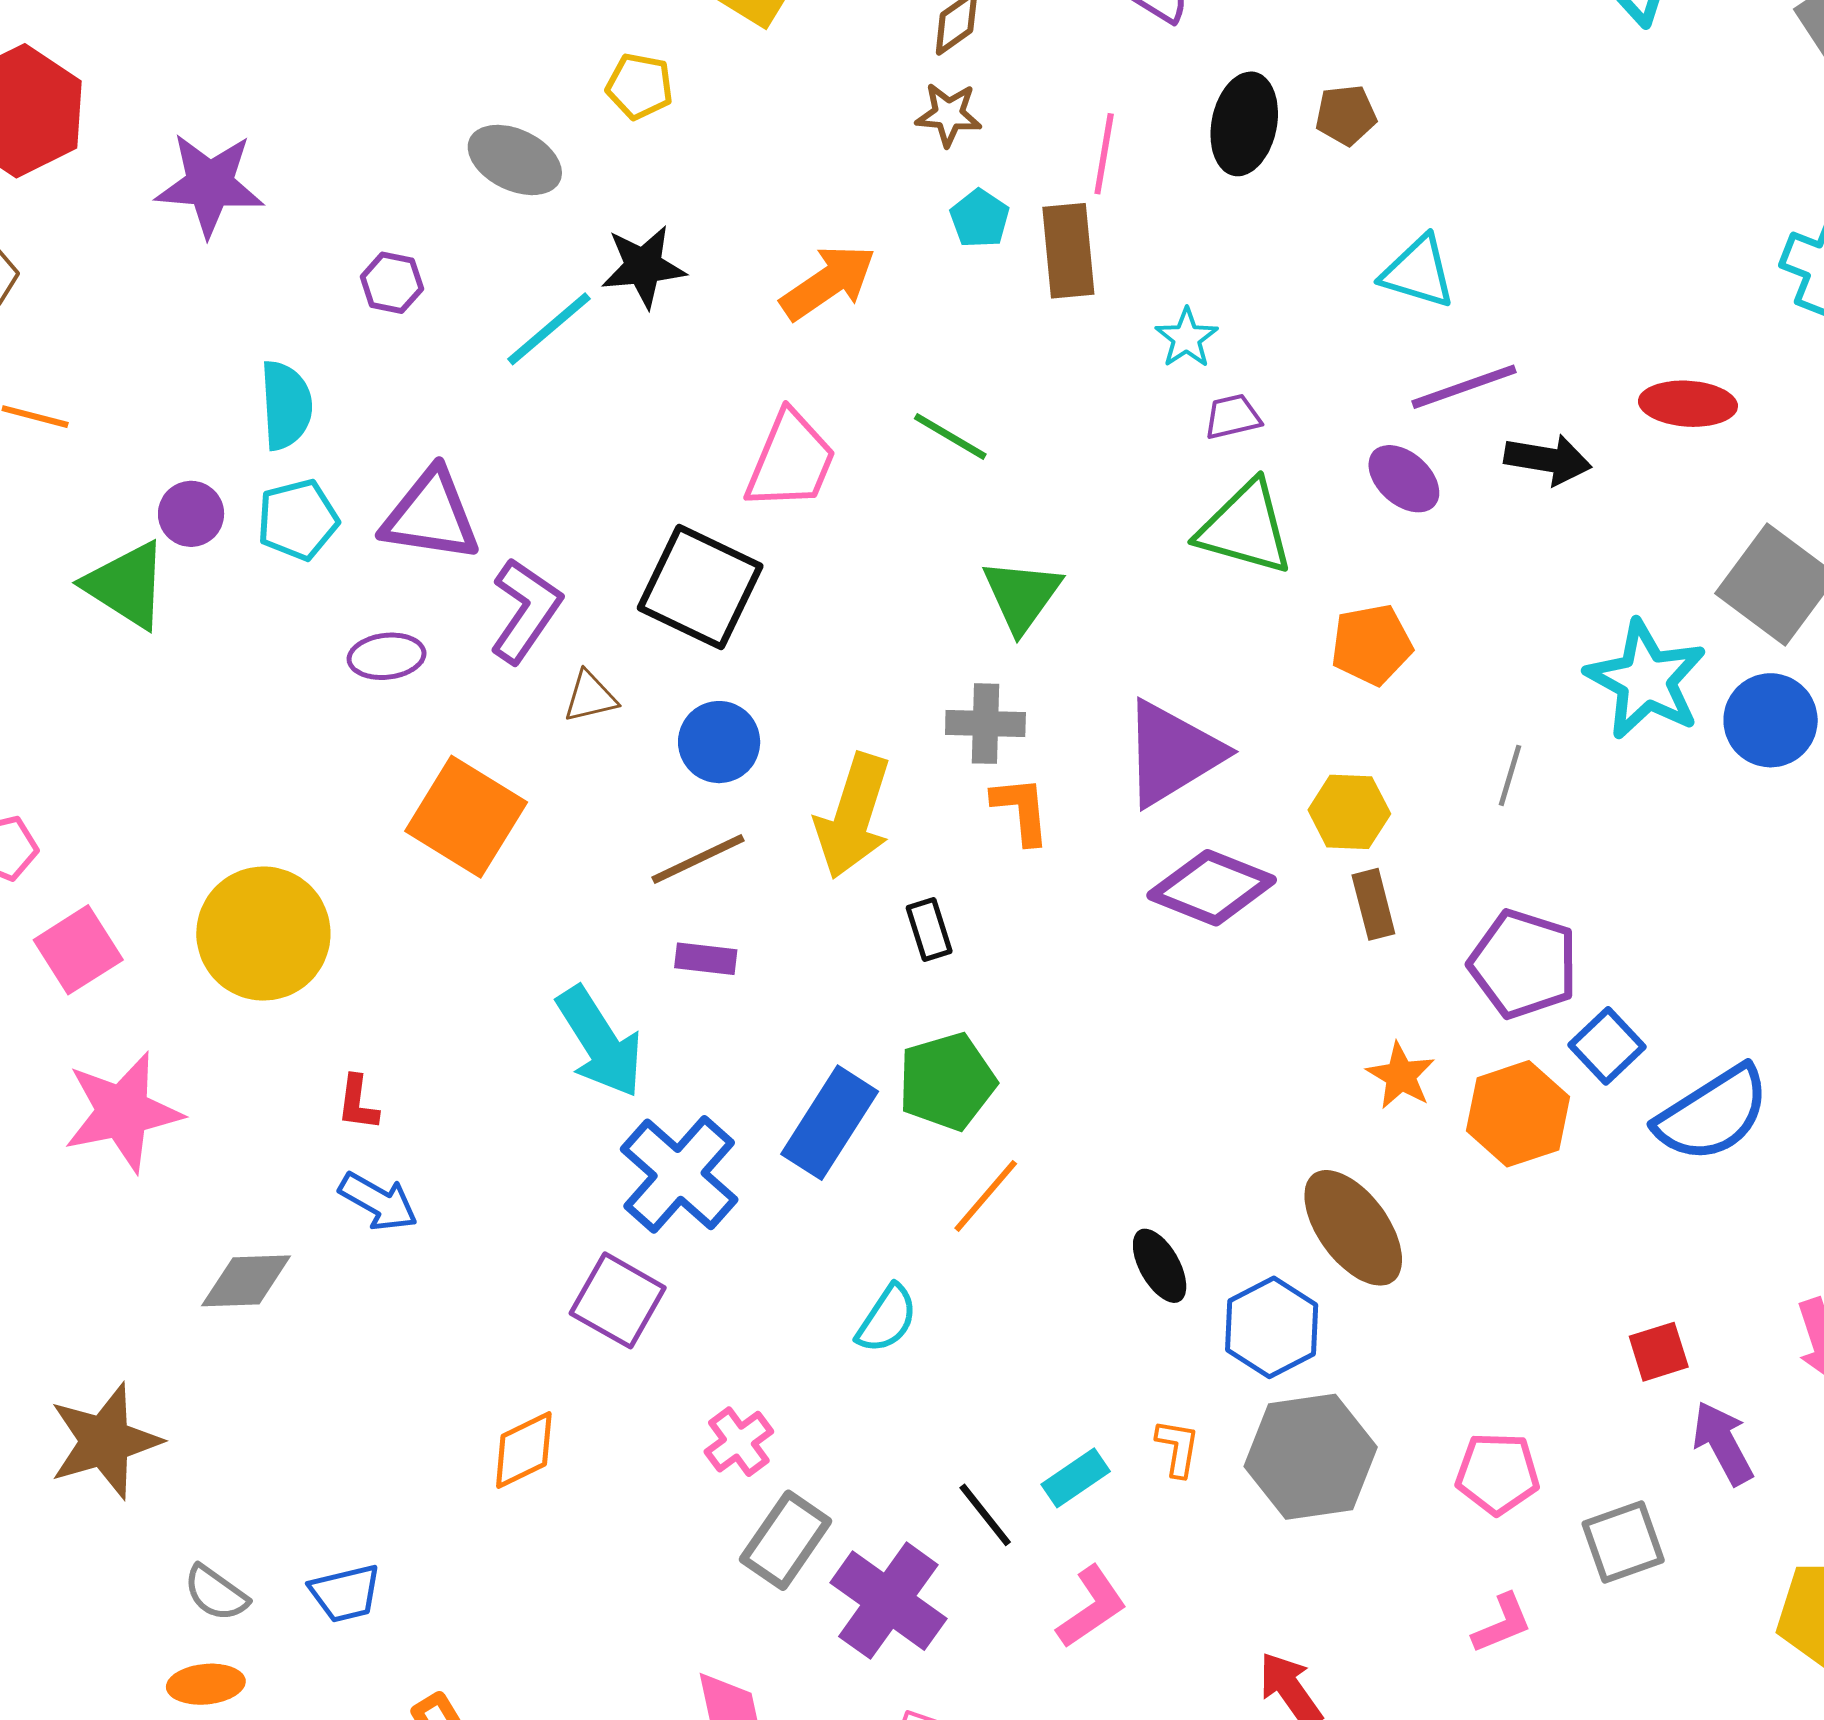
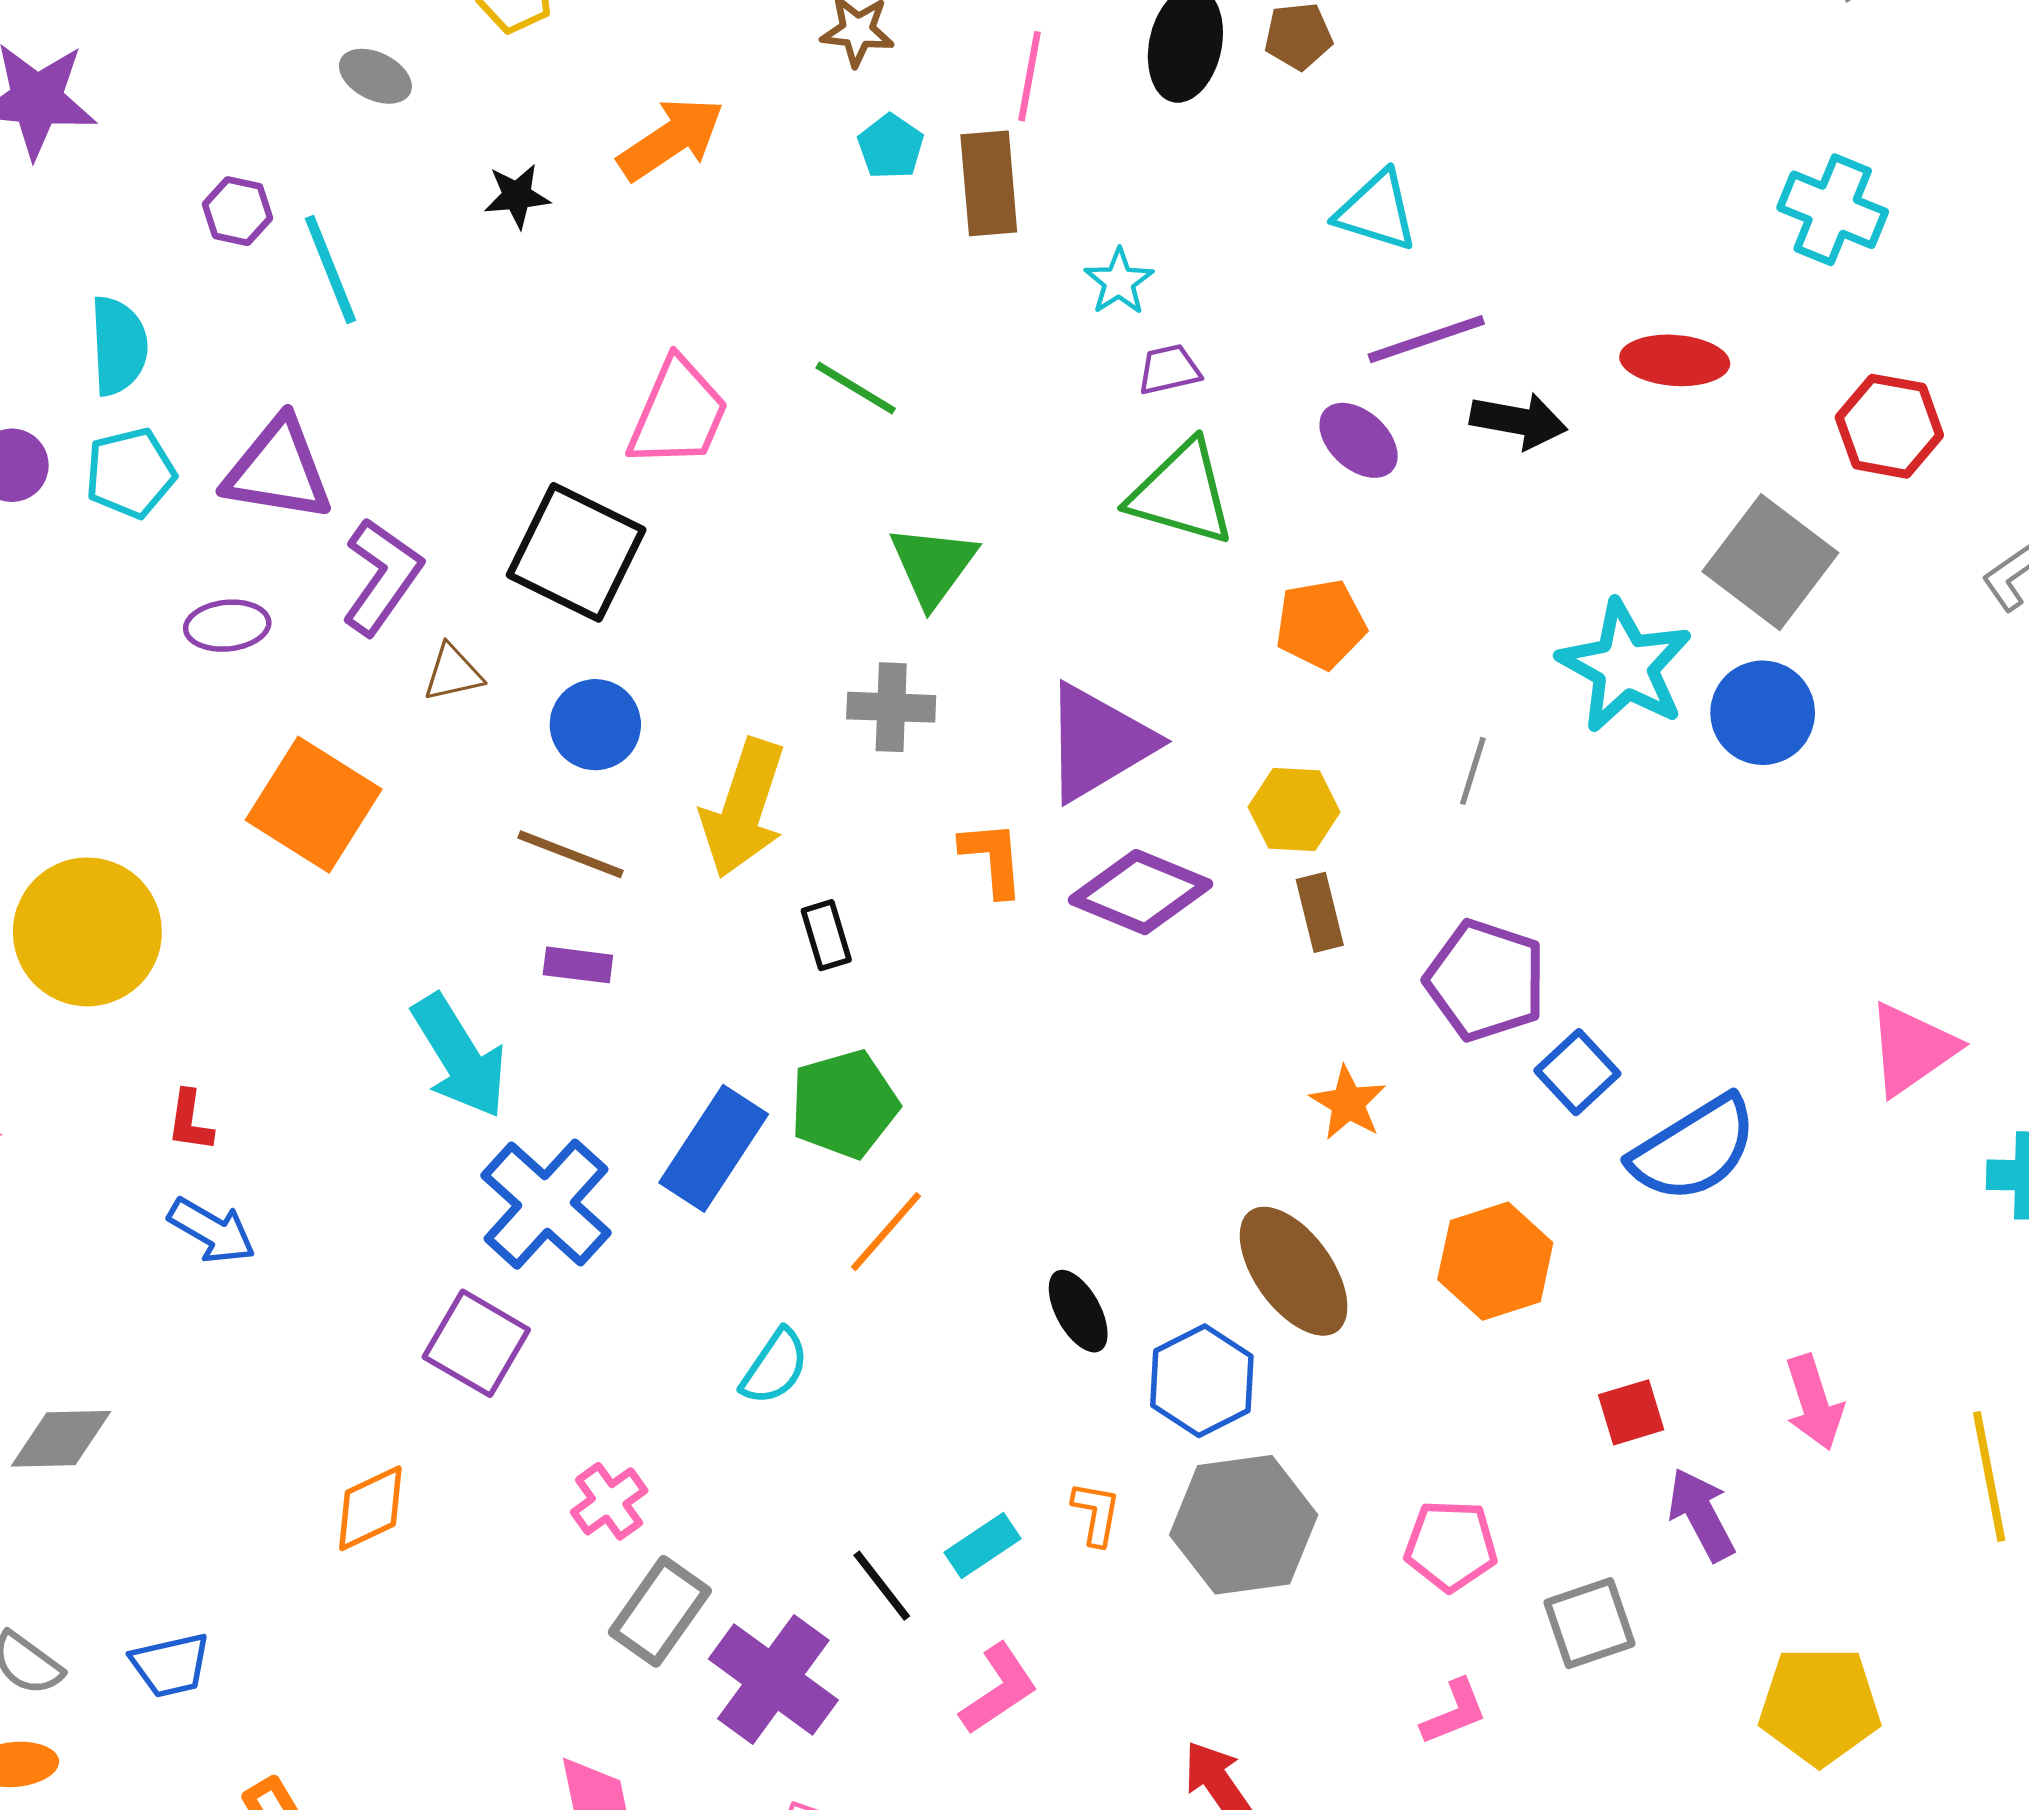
gray ellipse: (515, 160) -> (375, 76), size x0.7
black star: (643, 266) -> (517, 196), size x0.7
orange arrow: (828, 282) -> (671, 139), moved
cyan line: (549, 329) -> (330, 269), moved, turned -72
orange L-shape: (1021, 810) -> (992, 858), moved
brown line: (698, 859) -> (571, 854), turned 46
orange hexagon: (1518, 1114) -> (1495, 1261), moved
gray diamond: (246, 1281) -> (61, 1439), moved

